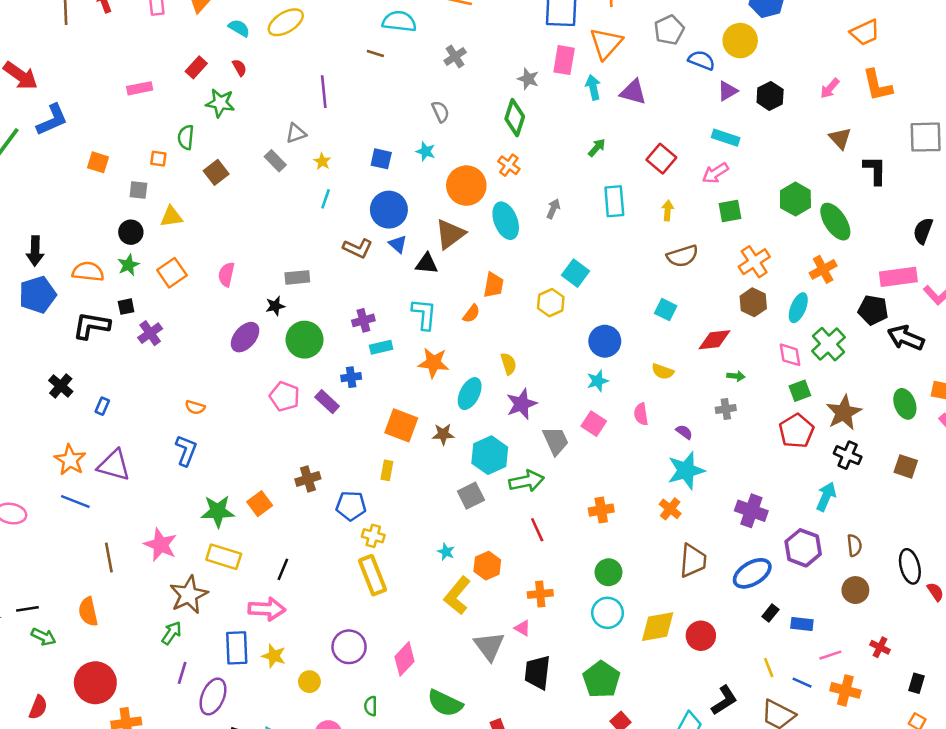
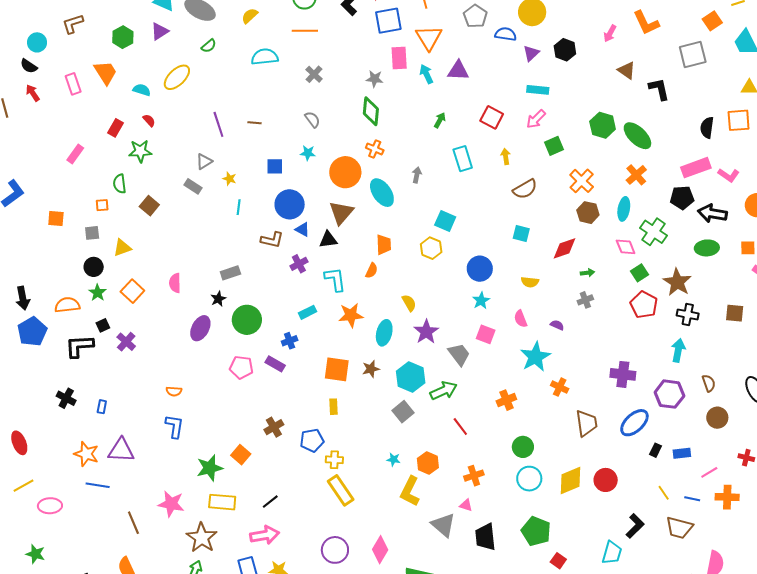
brown line: (375, 54) -> (254, 123), moved
pink rectangle: (140, 88) -> (75, 154), turned -30
purple cross: (363, 320) -> (299, 264), moved
green ellipse: (905, 404) -> (707, 248), moved, turned -60
cyan star: (686, 471) -> (535, 357), moved
black line: (283, 569) -> (270, 502), turned 42

